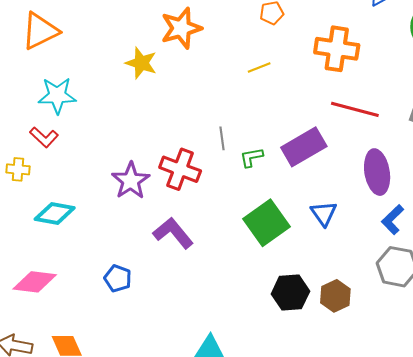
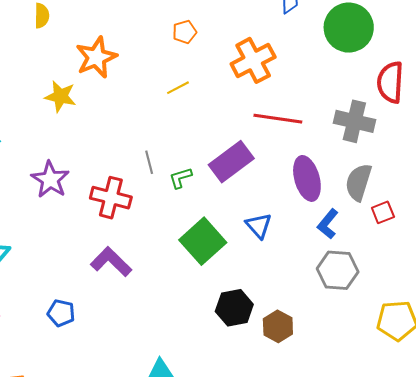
orange cross: (337, 49) -> (253, 60), turned -30
purple star: (131, 181) -> (50, 179), moved
brown hexagon: (335, 296) -> (278, 326), moved

